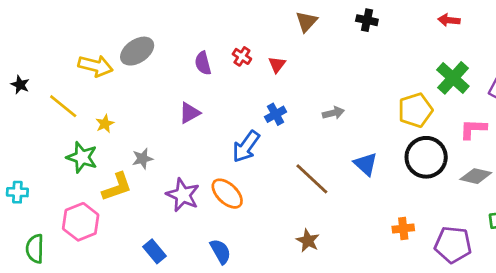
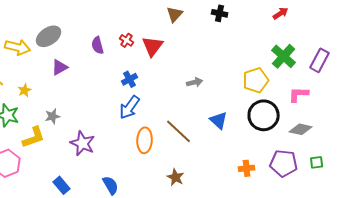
red arrow: (449, 20) -> (281, 13), turned 140
red triangle: (277, 65) -> (153, 46), size x1.6
purple triangle: (190, 113) -> (60, 67), moved
blue cross: (276, 114) -> (130, 79), moved
orange ellipse: (227, 194) -> (145, 140), moved, turned 50
purple pentagon: (453, 245) -> (284, 163), moved

